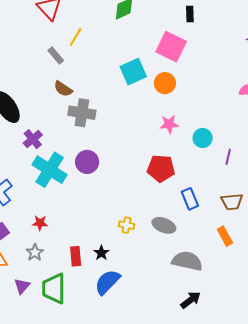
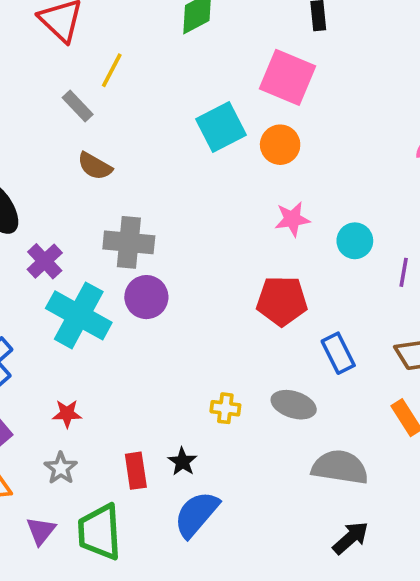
gray cross: (82, 113) -> (129, 242), moved

